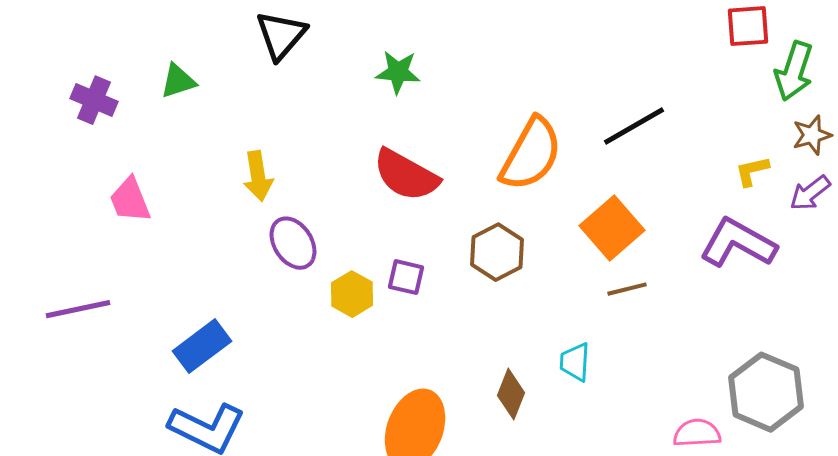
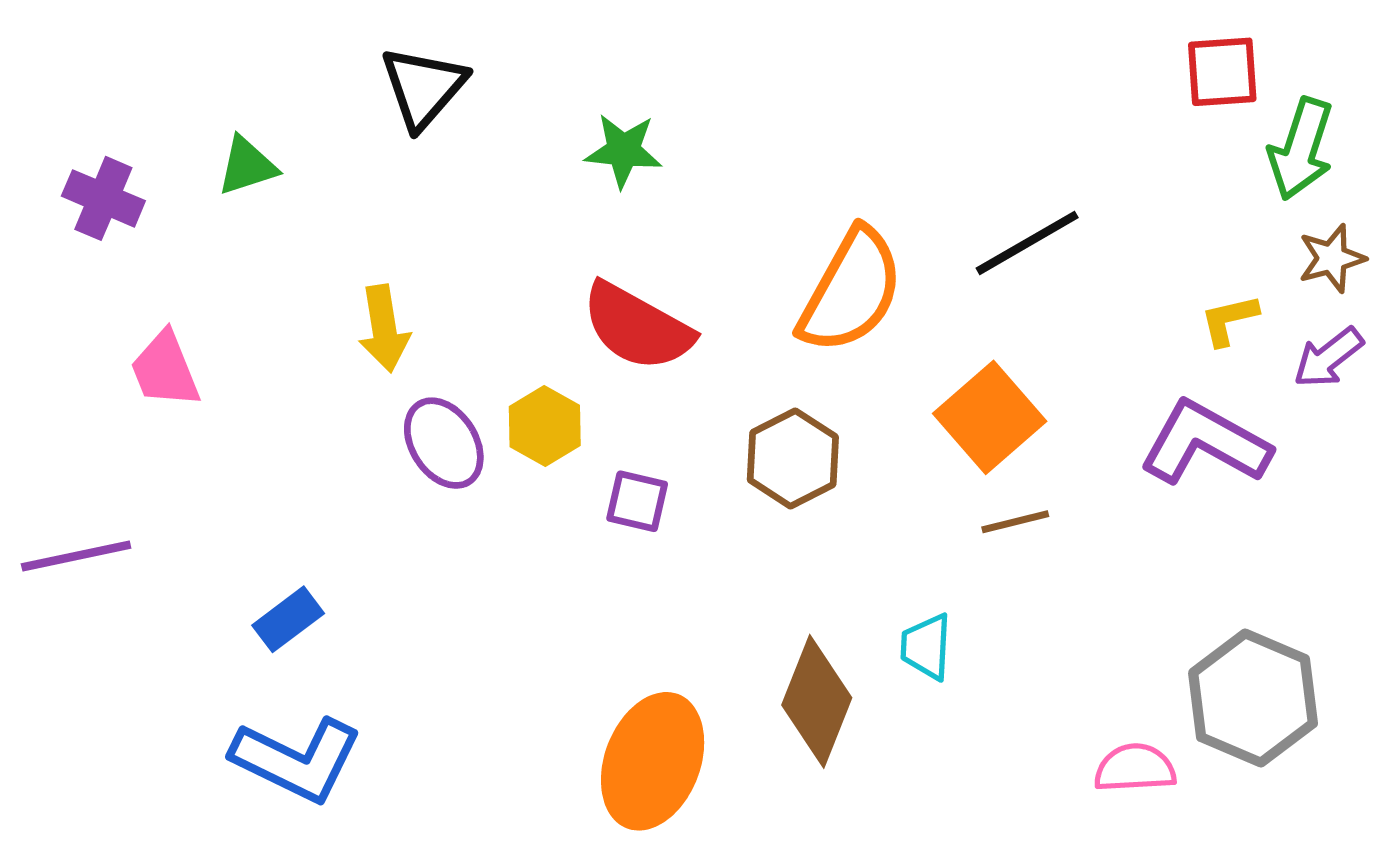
yellow hexagon: (352, 294) -> (545, 426), moved
blue rectangle: (202, 346) -> (288, 619), size x0.7
brown diamond: (511, 394) -> (817, 701), size x1.5

